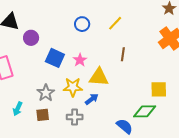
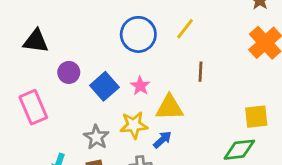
blue circle: (82, 24) -> (138, 34), size x1.6
purple circle: (31, 38) -> (69, 72), moved
blue square: (55, 58) -> (104, 86), turned 30

